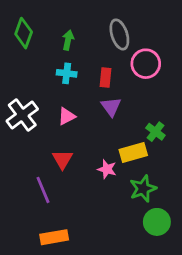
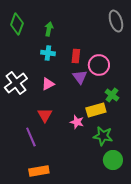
gray ellipse: (119, 34) -> (116, 21), moved
pink circle: (146, 64) -> (99, 65), moved
green star: (143, 189) -> (103, 136), turned 30

